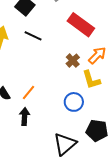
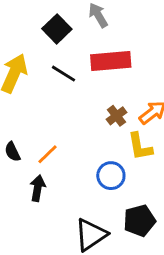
red rectangle: (81, 25) -> (111, 61), moved, turned -48
black pentagon: (97, 130) -> (139, 221), turned -30

